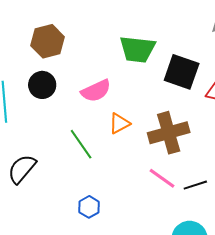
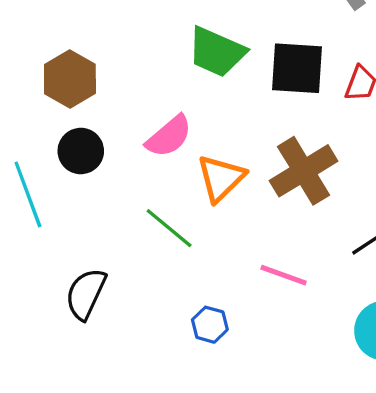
green trapezoid: (137, 49) -> (217, 52), turned 33
orange triangle: (119, 123) -> (221, 178), size x1.4
pink line: (162, 178) -> (284, 275), moved

